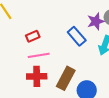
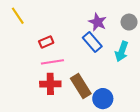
purple star: (96, 21) -> (98, 22), moved, turned -30
brown rectangle: (66, 78) -> (81, 86), turned -60

